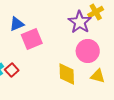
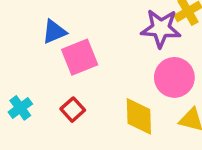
purple star: (80, 22) -> (161, 28), turned -30
red square: (12, 70) -> (73, 110), moved

